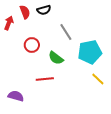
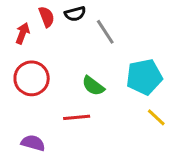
gray line: (66, 32) -> (105, 32), moved
red circle: (32, 45) -> (32, 78), moved, size x1.5

